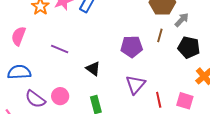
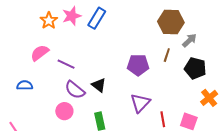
pink semicircle: (19, 36) -> (40, 53), moved, turned 30
blue semicircle: (19, 72) -> (25, 85), size x0.7
purple semicircle: (35, 99) -> (75, 90), moved

